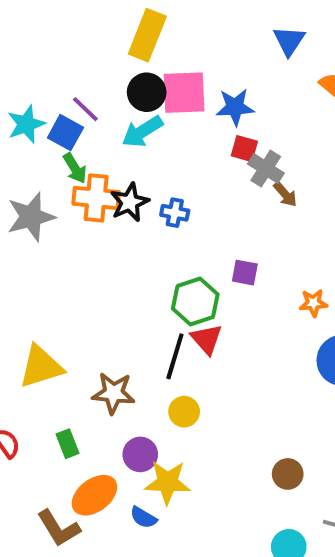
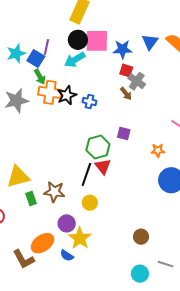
blue triangle: (289, 41) -> (150, 42), moved
purple line: (85, 109) -> (46, 47), turned 56
brown arrow: (285, 194) -> (126, 94), moved
green rectangle: (68, 444) -> (31, 198), moved
yellow star: (167, 482) -> (80, 238), turned 30

